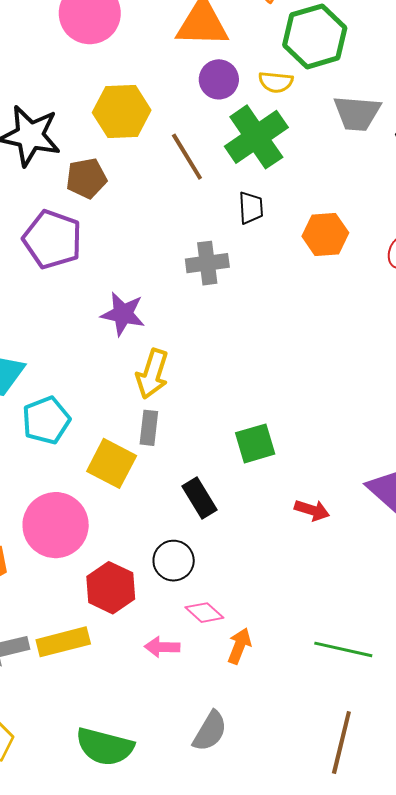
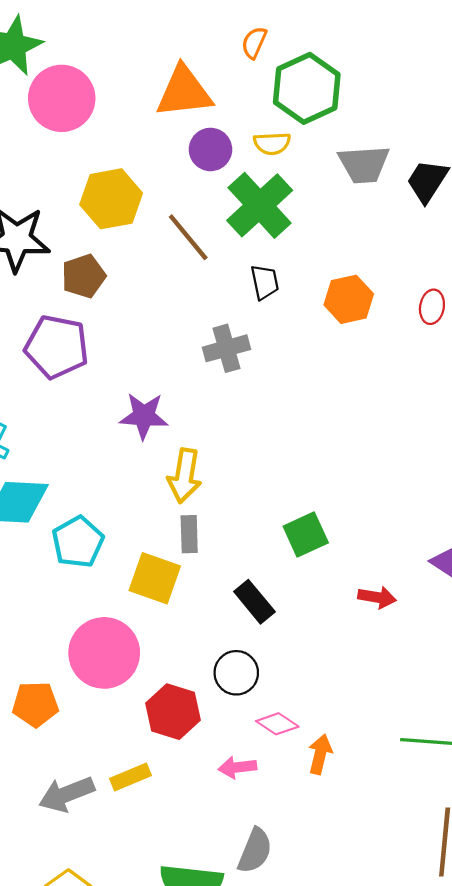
yellow rectangle: (63, 642) -> (130, 777), size x0.7
gray semicircle: (210, 731) -> (255, 851), moved

